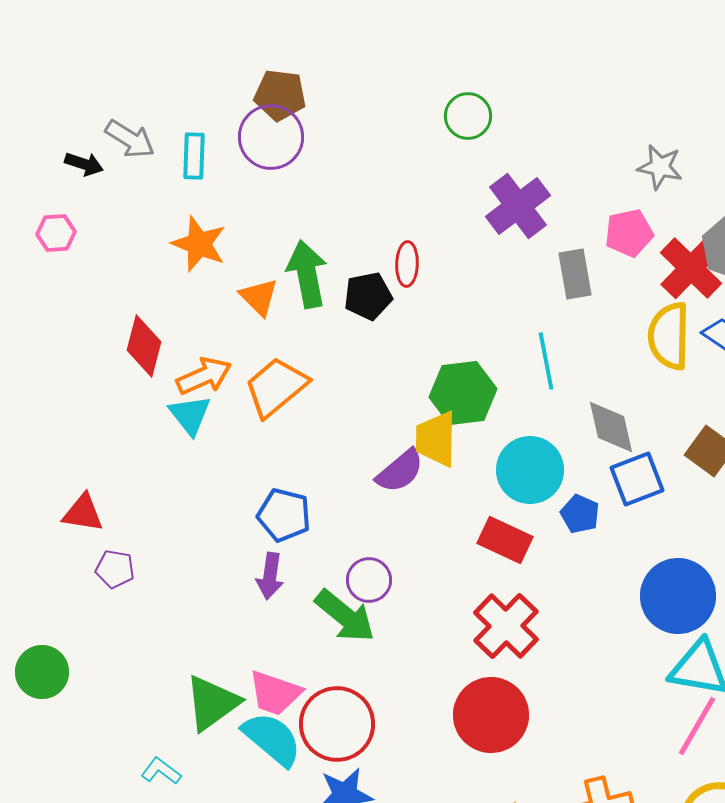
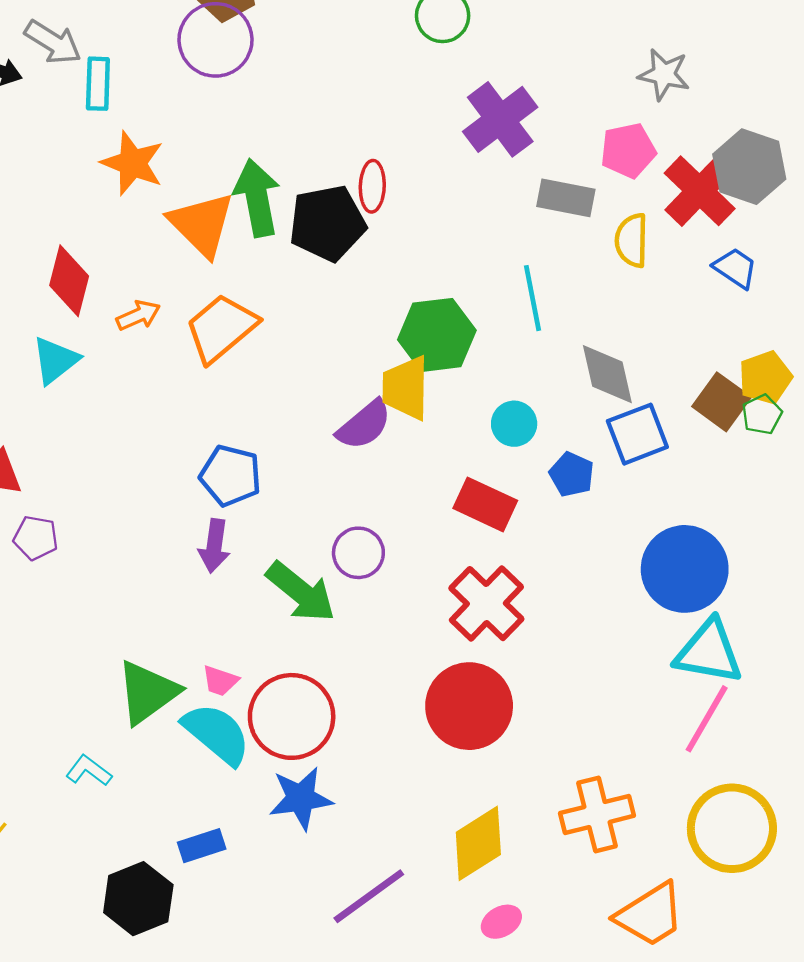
cyan rectangle: (194, 156) -> (98, 84), moved
gray rectangle: (575, 274) -> (566, 198), turned -69
black pentagon: (368, 296) -> (327, 223), size x1.4
orange triangle: (259, 297) -> (202, 224), size x1.5
yellow semicircle: (669, 336) -> (632, 240), moved, size x0.7
orange arrow: (204, 376) -> (138, 315), size x0.7
cyan triangle: (190, 415) -> (55, 360), moved, turned 30
cyan circle: (530, 470) -> (514, 424), size x0.6
purple circle: (369, 580) -> (358, 553), moved
pink trapezoid: (275, 693) -> (220, 681), size x0.6

